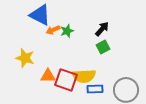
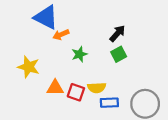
green star: (67, 31) -> (79, 54), moved
yellow semicircle: (84, 76) -> (97, 88), size x0.7
red square: (66, 80) -> (76, 92), size x0.7

